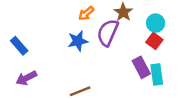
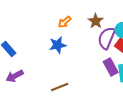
purple semicircle: (108, 33) -> (107, 38), moved

